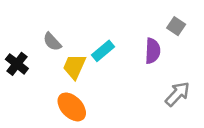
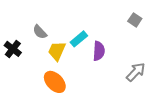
purple semicircle: (153, 51) -> (99, 51), moved

